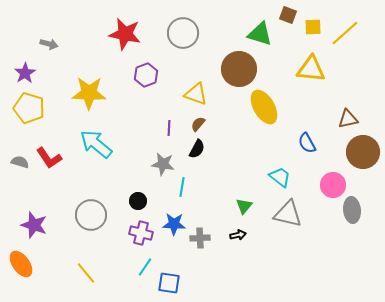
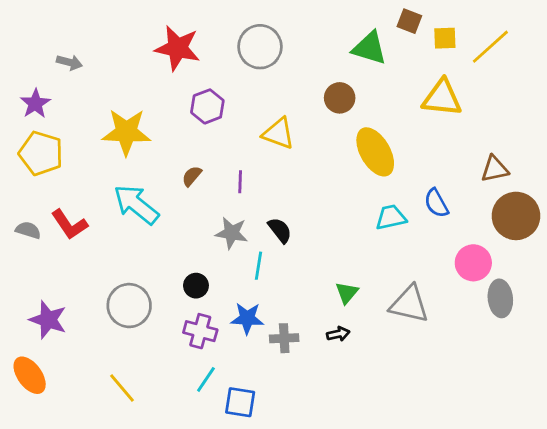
brown circle: (239, 69) -> (340, 98), size x0.6
brown semicircle: (198, 124) -> (192, 176), moved
black semicircle: (197, 149) -> (280, 230), moved, turned -66
cyan trapezoid: (280, 177) -> (391, 217), moved, turned -50

